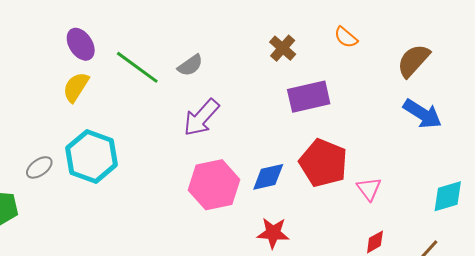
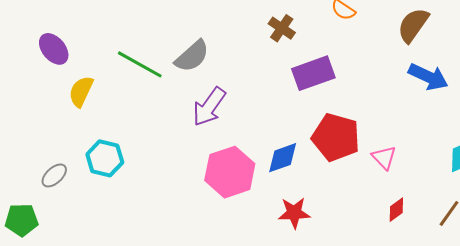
purple ellipse: (81, 44) -> (54, 49), moved
gray semicircle: (190, 65) -> (192, 56), size x1.4
cyan hexagon: (92, 156) -> (105, 158), size x0.7

